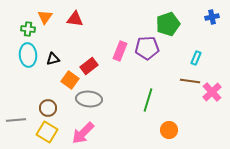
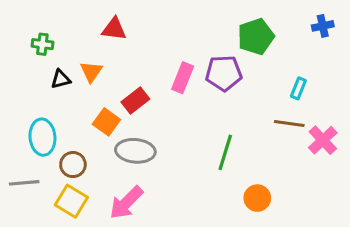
orange triangle: (45, 17) -> (91, 72), moved
cyan ellipse: (28, 55) -> (42, 137), moved
black triangle: (53, 59) -> (61, 79), moved

